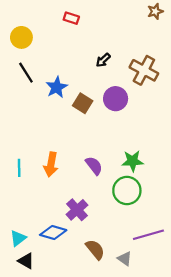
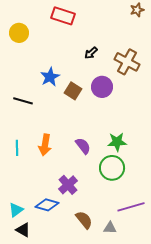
red rectangle: (71, 18) -> (63, 16), size x1.6
black line: (26, 73) -> (23, 101), moved, turned -42
gray triangle: (125, 259) -> (110, 228), turned -32

